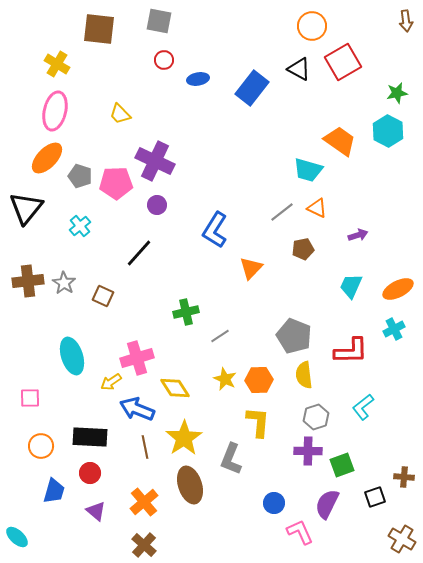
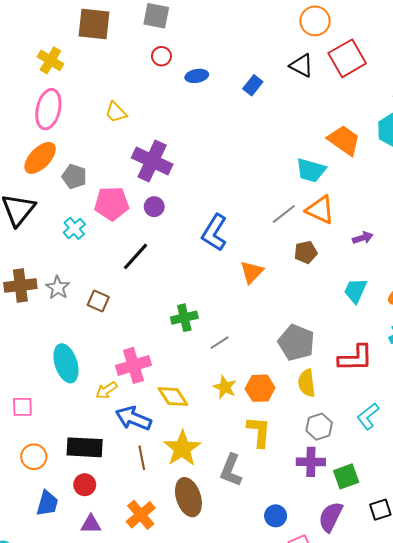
blue rectangle: (252, 88) -> (253, 85), size x0.6
pink pentagon: (116, 183) -> (112, 204), moved
orange triangle: (317, 208) -> (320, 210), size x1.4
purple triangle: (96, 511) -> (91, 524), turned -40

